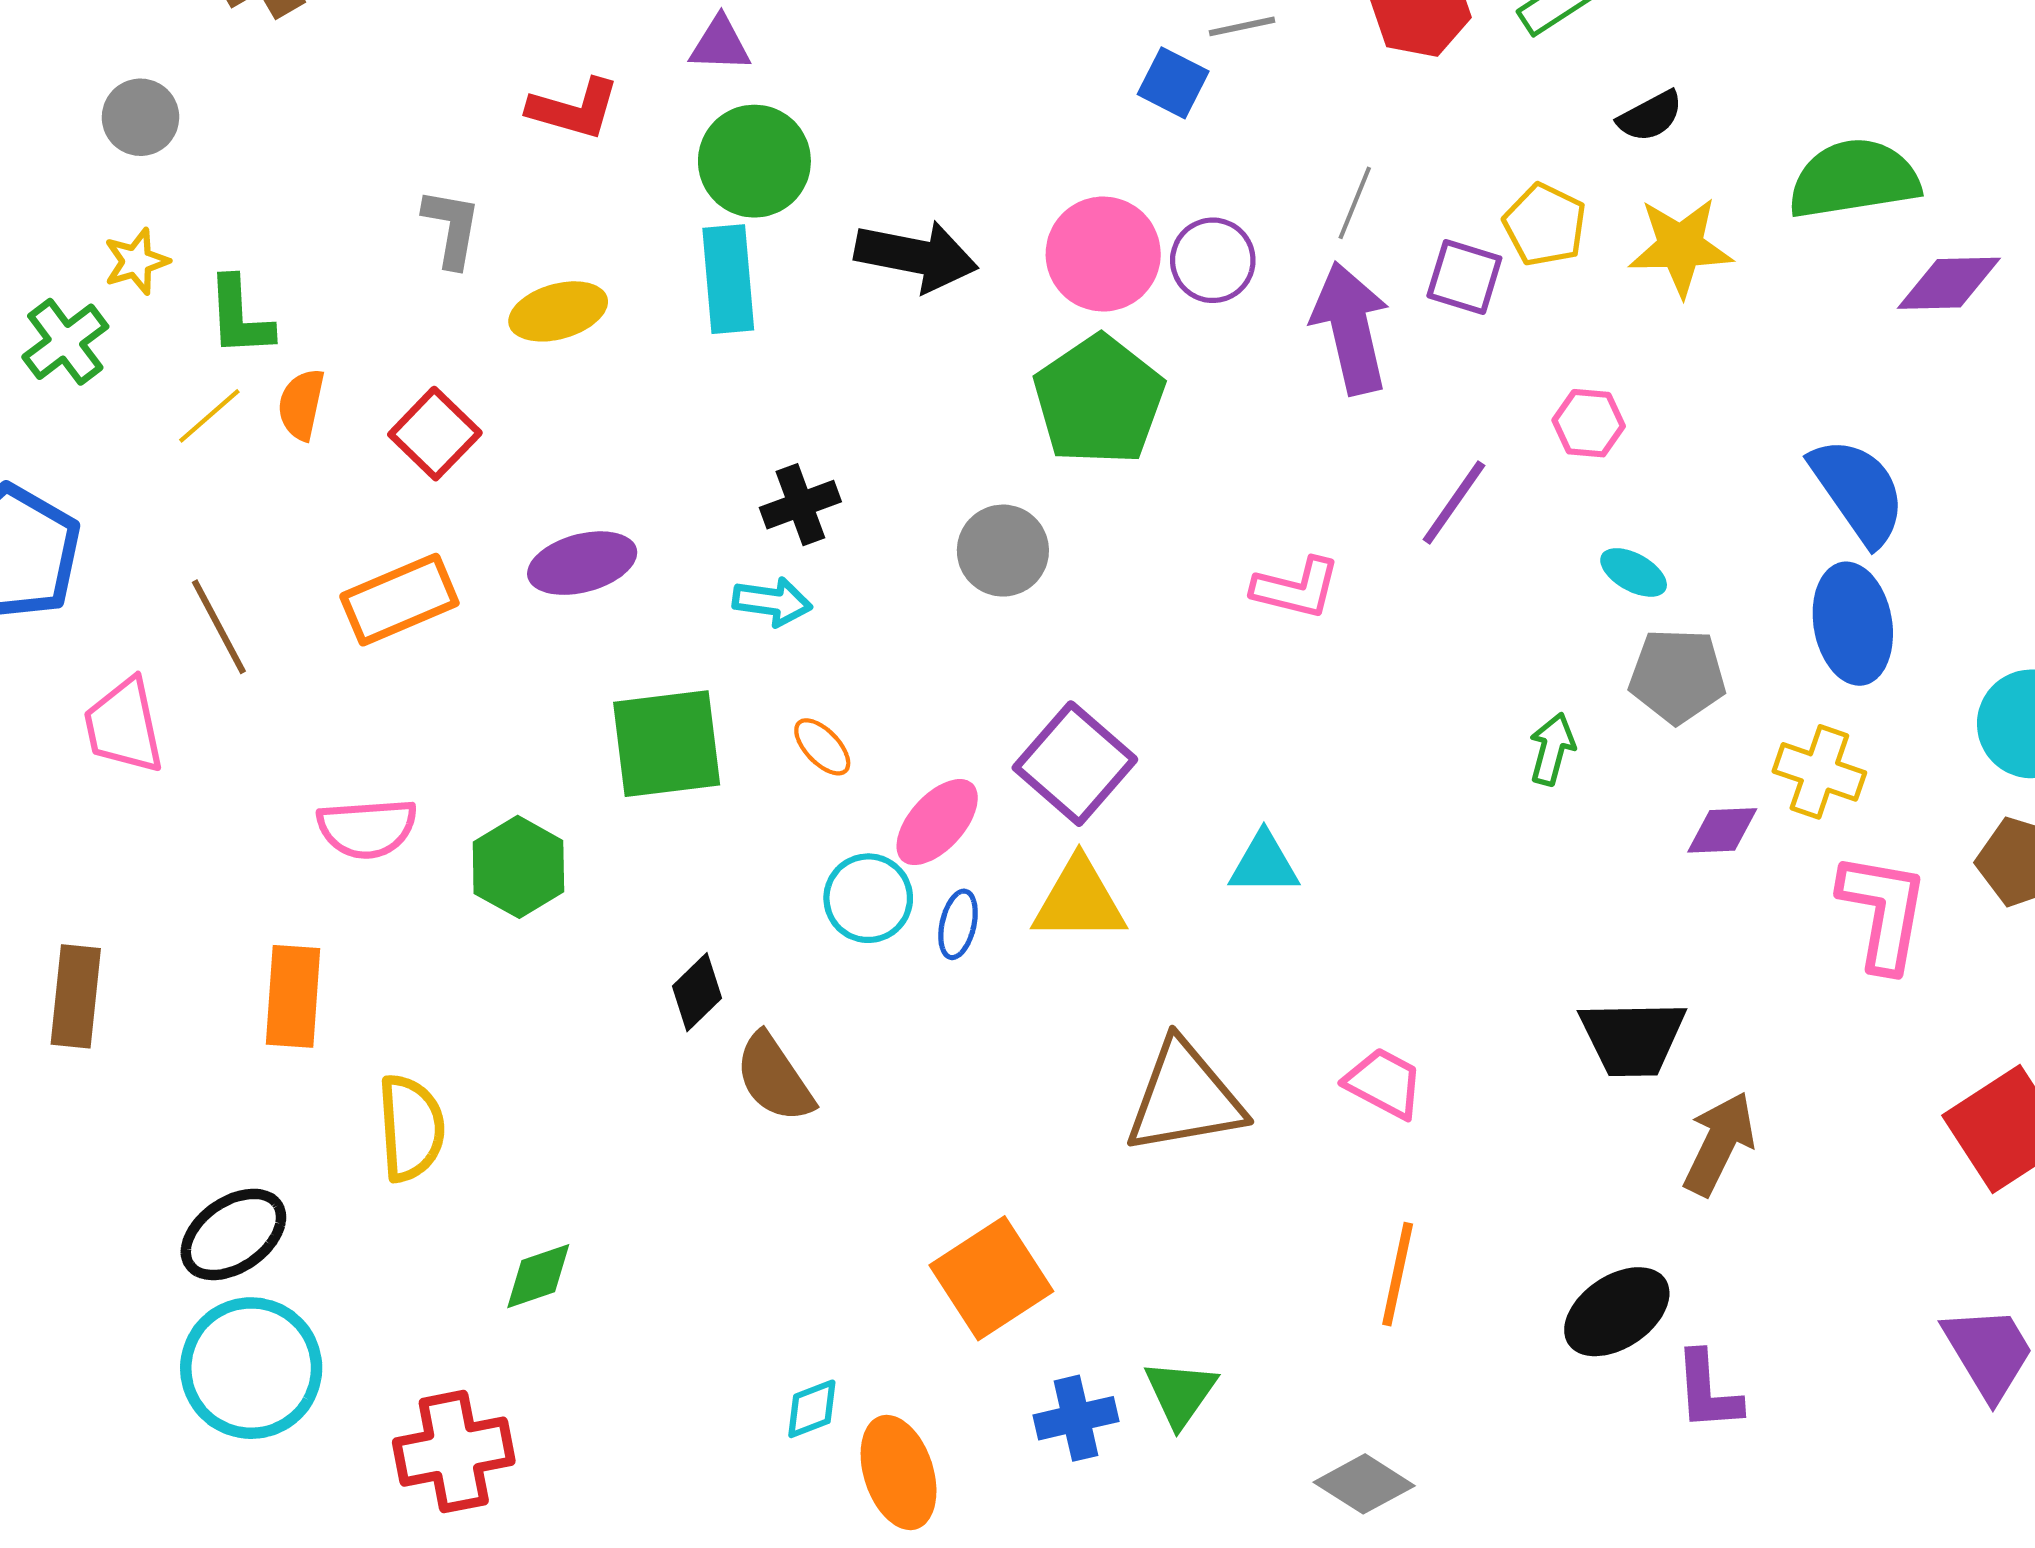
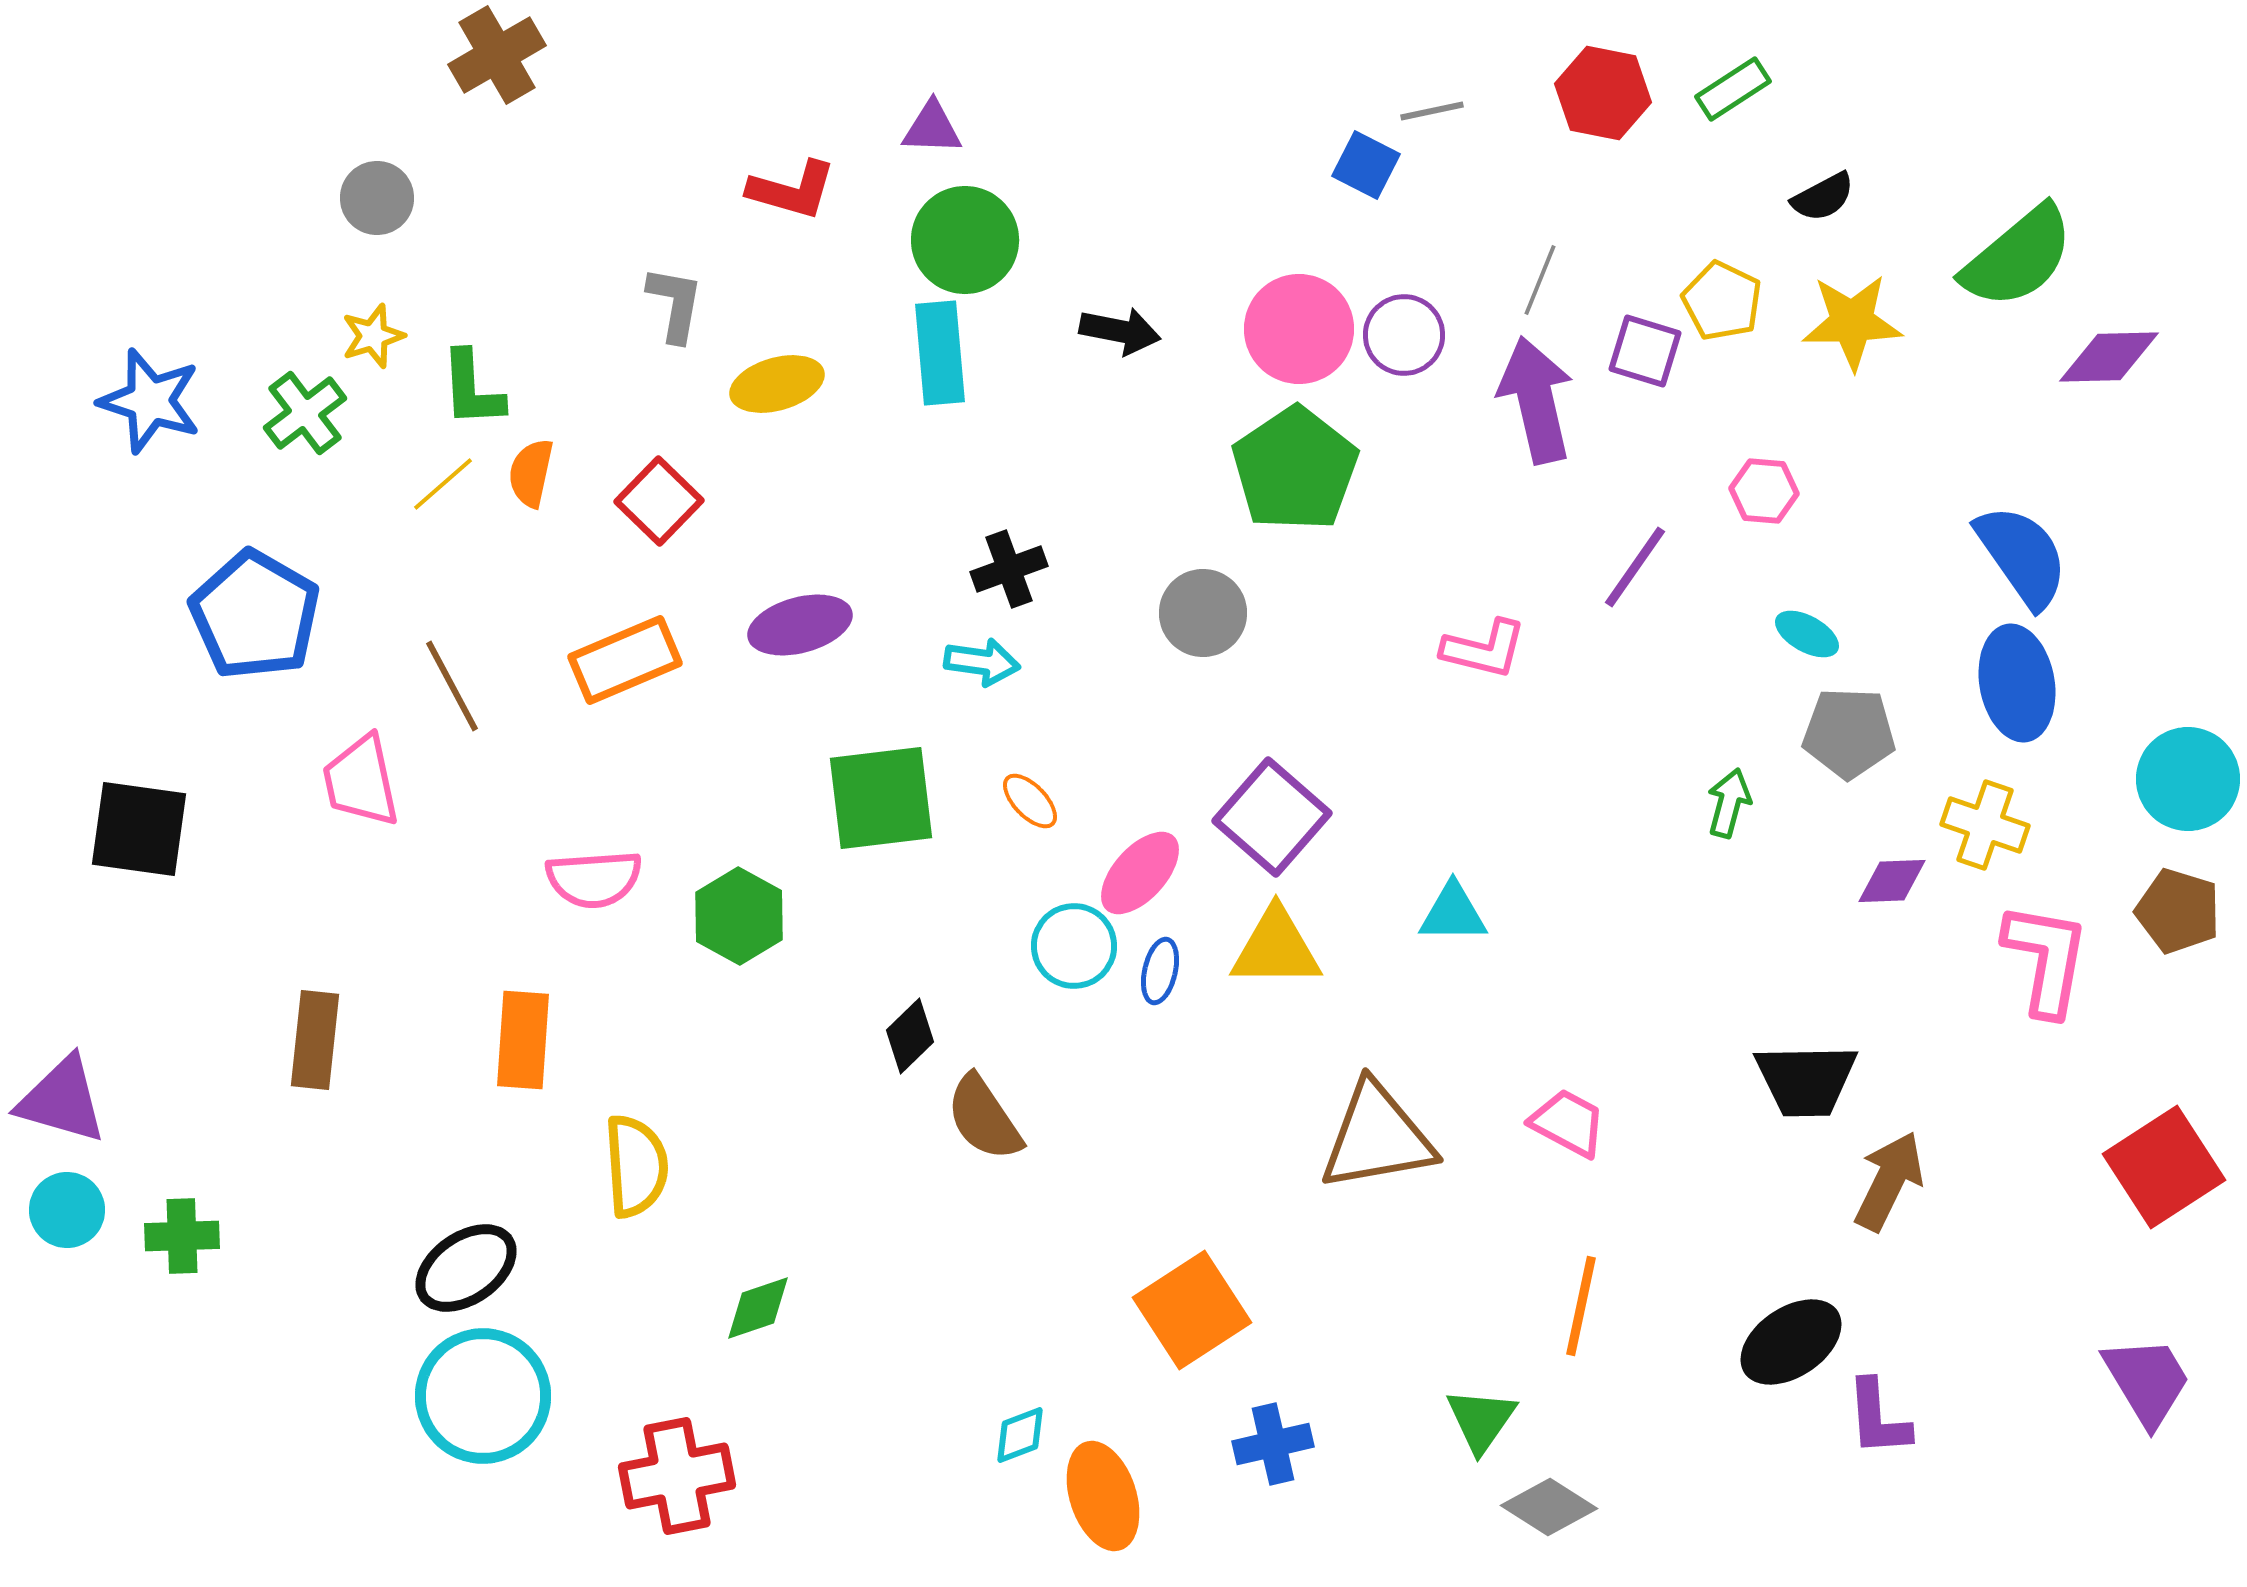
green semicircle: (1854, 179) -> (2018, 257), turned 149
black arrow: (916, 256) -> (1120, 331), size x0.7
green triangle: (1180, 1393) -> (1481, 1420), moved

